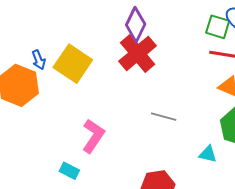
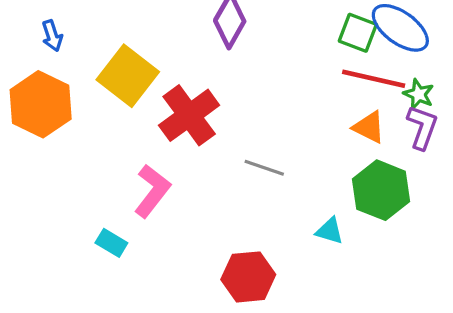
red cross: (138, 53) -> (189, 115), moved
blue arrow: (39, 60) -> (52, 36), moved

